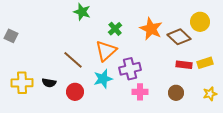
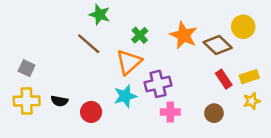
gray square: (11, 36) -> (27, 68), moved
brown line: (73, 60) -> (89, 44), moved
red rectangle: (184, 65) -> (224, 79), turned 49
yellow star: (210, 94) -> (252, 101), moved

